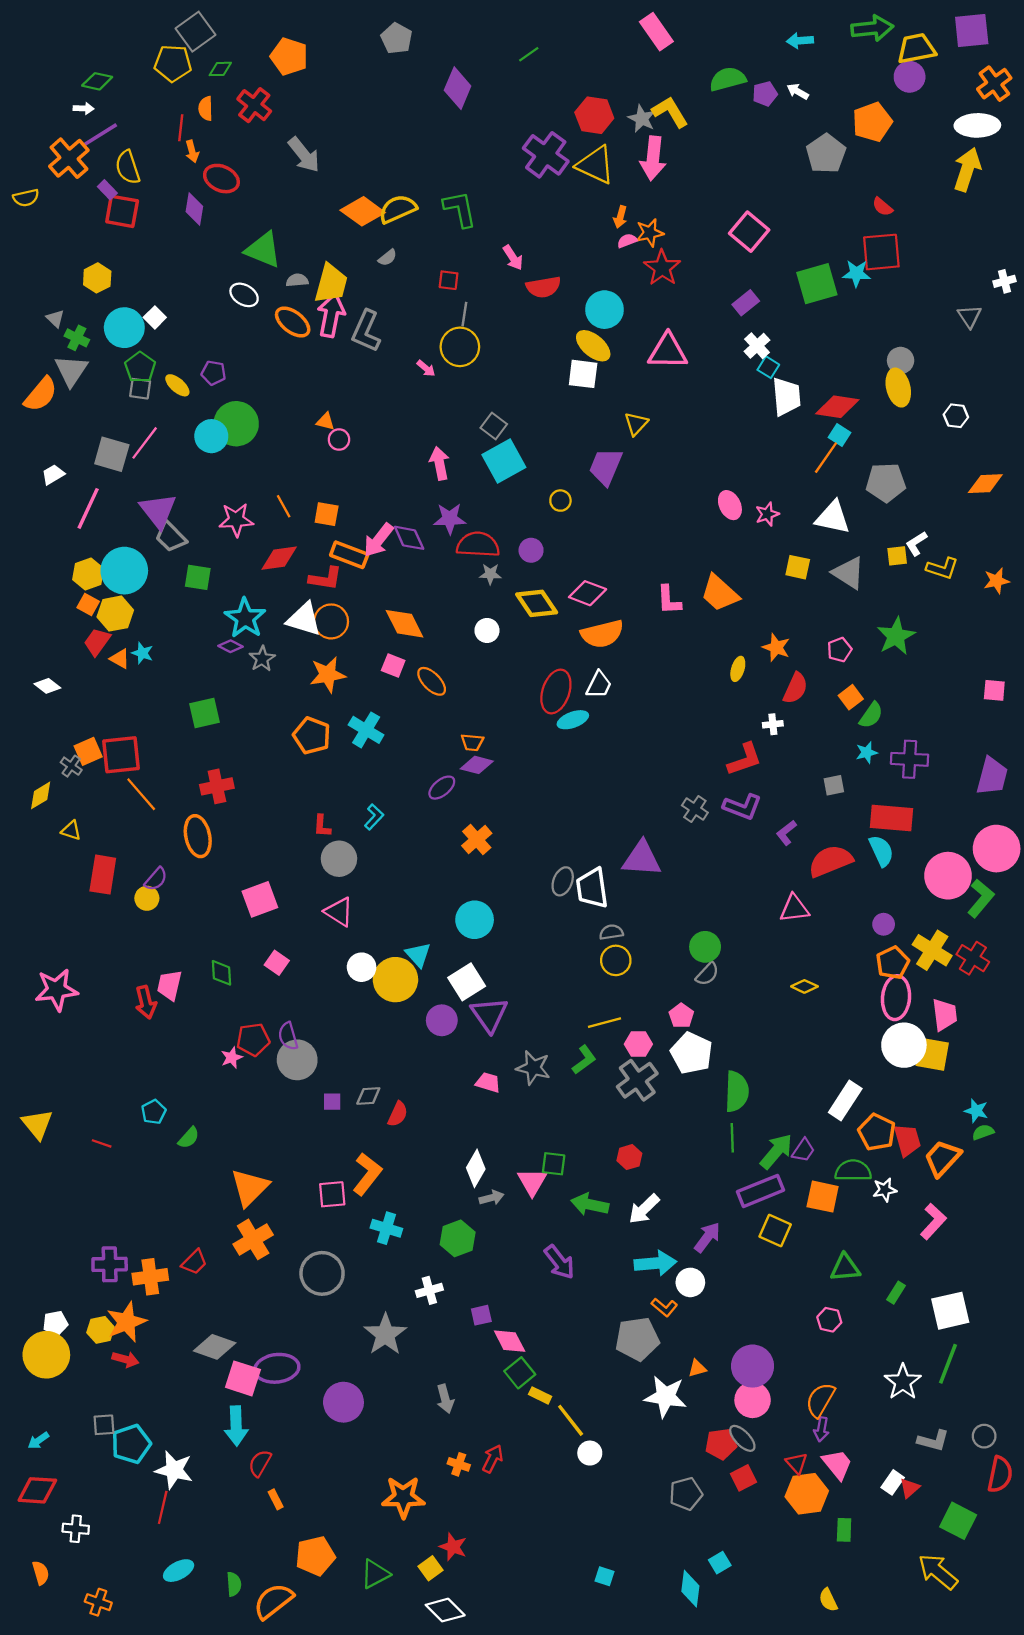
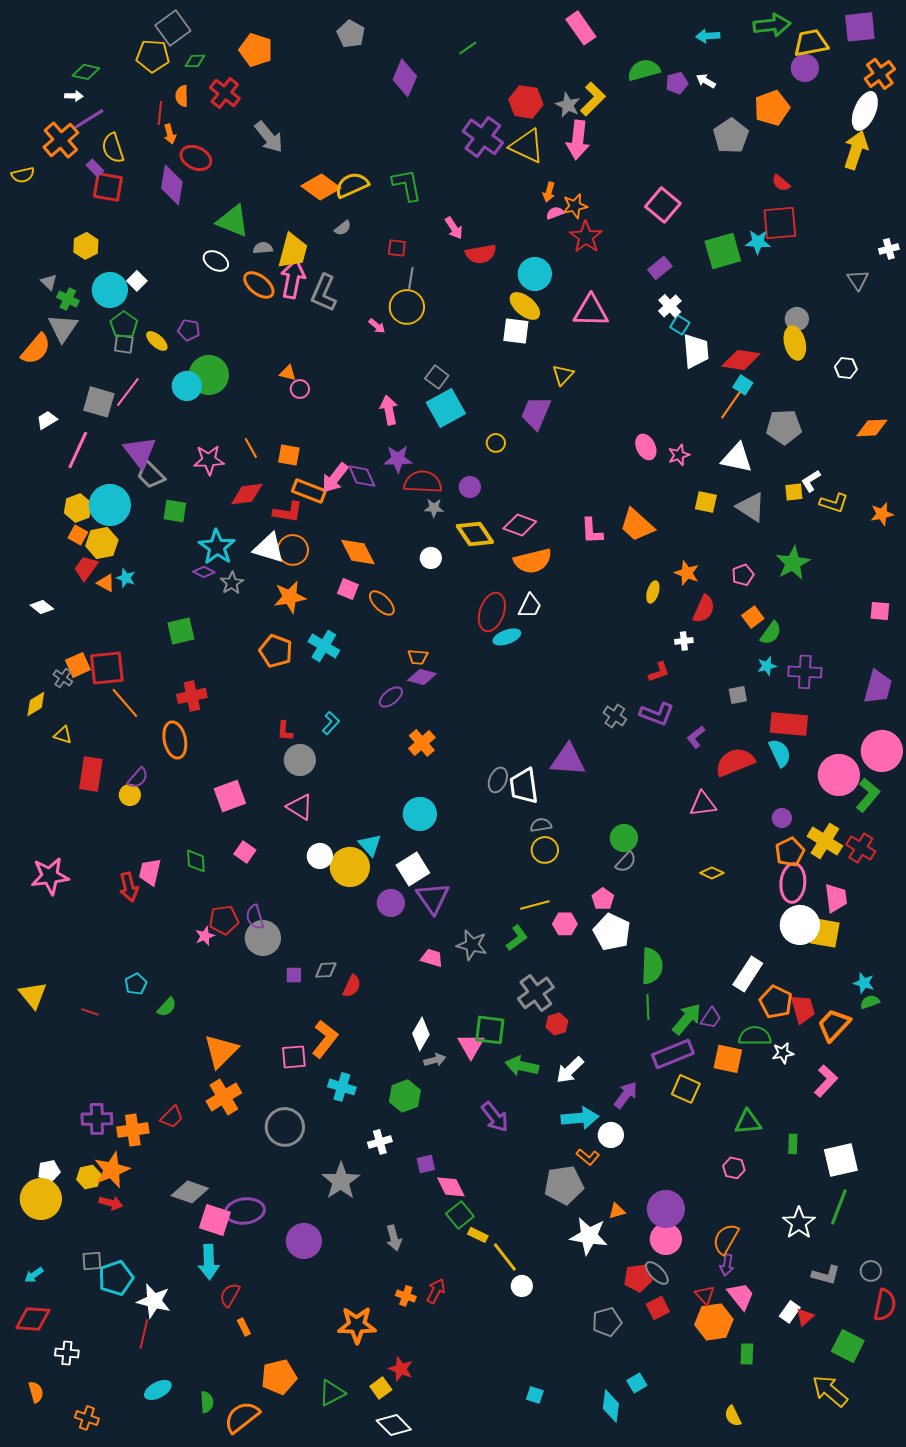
yellow L-shape: (670, 112) -> (593, 99), turned 76
white ellipse: (977, 125) -> (865, 111), turned -66
purple diamond: (194, 209) -> (172, 185), size x1.4
red L-shape: (745, 759) -> (659, 672), size x0.7
gray cross: (637, 1080) -> (536, 993), moved
green square: (554, 1164) -> (490, 1030), size x1.4
green rectangle: (896, 1293) -> (793, 1144), turned -30

